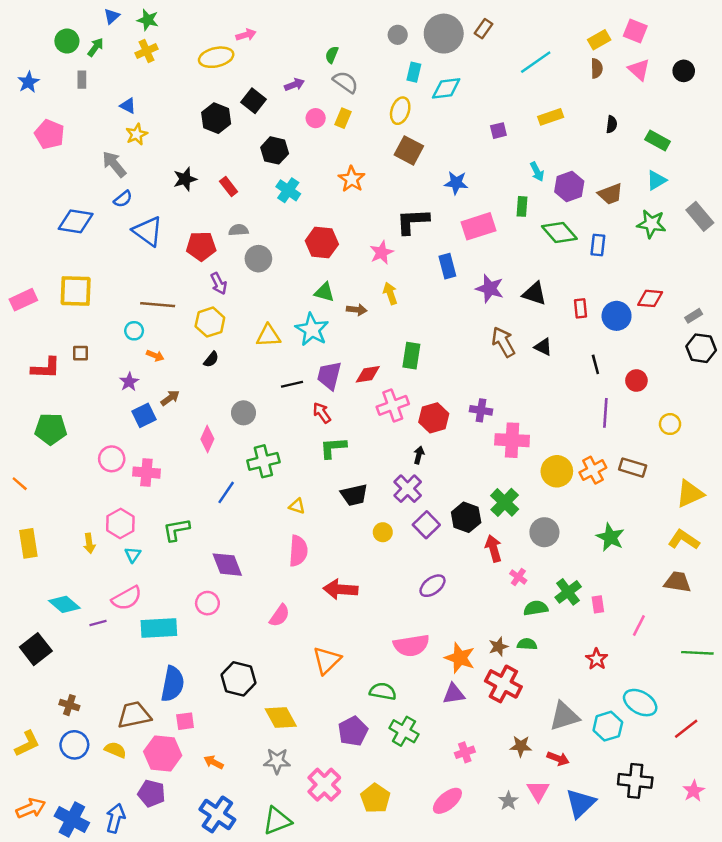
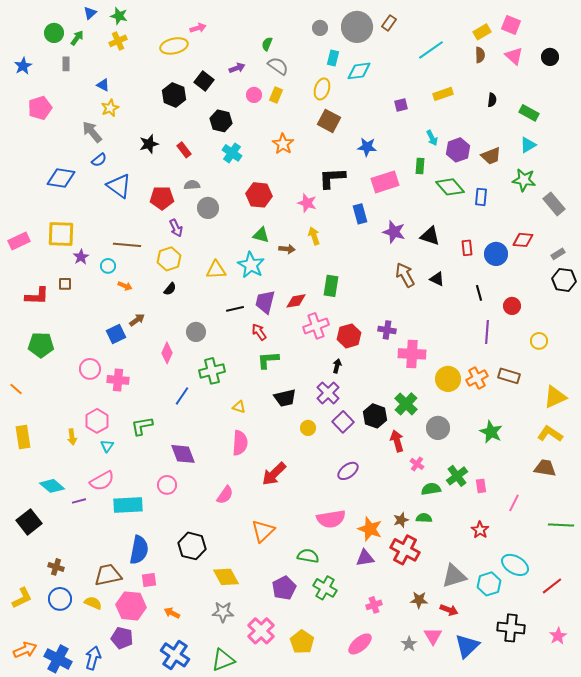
pink pentagon: (50, 134) -> (40, 108), turned 30
gray rectangle: (700, 216) -> (554, 204), moved
pink star: (382, 252) -> (307, 203), turned -30
purple star: (129, 382) -> (81, 257), moved
red arrow: (340, 589) -> (274, 474), turned -48

